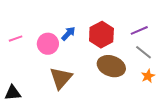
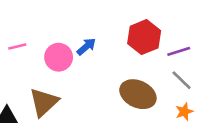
red hexagon: (101, 35) -> (144, 37), moved
brown triangle: (61, 78) -> (44, 102), moved

